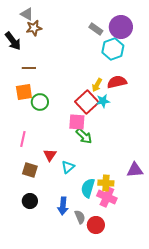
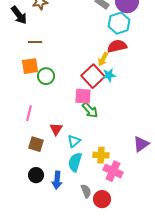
red semicircle: (117, 82) -> (117, 46), moved
purple triangle: (135, 170) -> (141, 144), turned -30
yellow cross: (106, 183) -> (101, 155), moved
cyan semicircle: (88, 188) -> (75, 162), moved
blue arrow: (63, 206) -> (57, 180), moved

